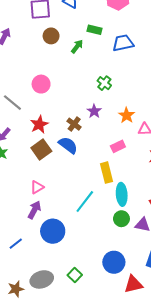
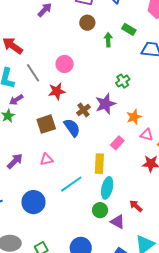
green arrow: (77, 46) -> (108, 40), turned -56
purple star: (94, 111) -> (105, 104), size x1.5
red star: (39, 125) -> (57, 91), moved
pink rectangle: (118, 146) -> (117, 143), turned -40
pink triangle: (37, 187) -> (46, 159), moved
purple arrow: (34, 210) -> (15, 161), moved

